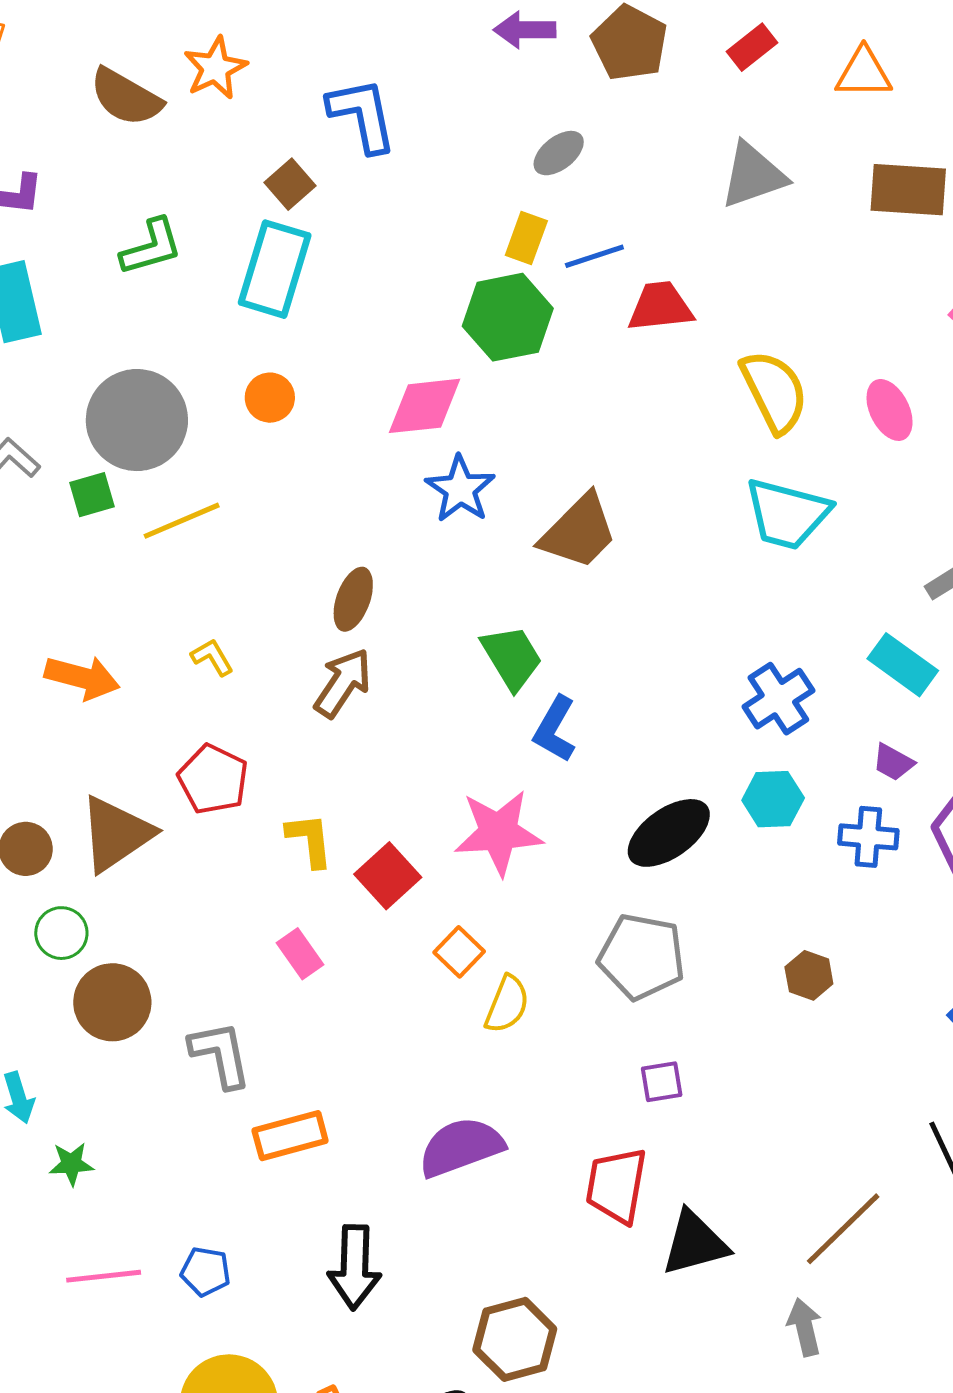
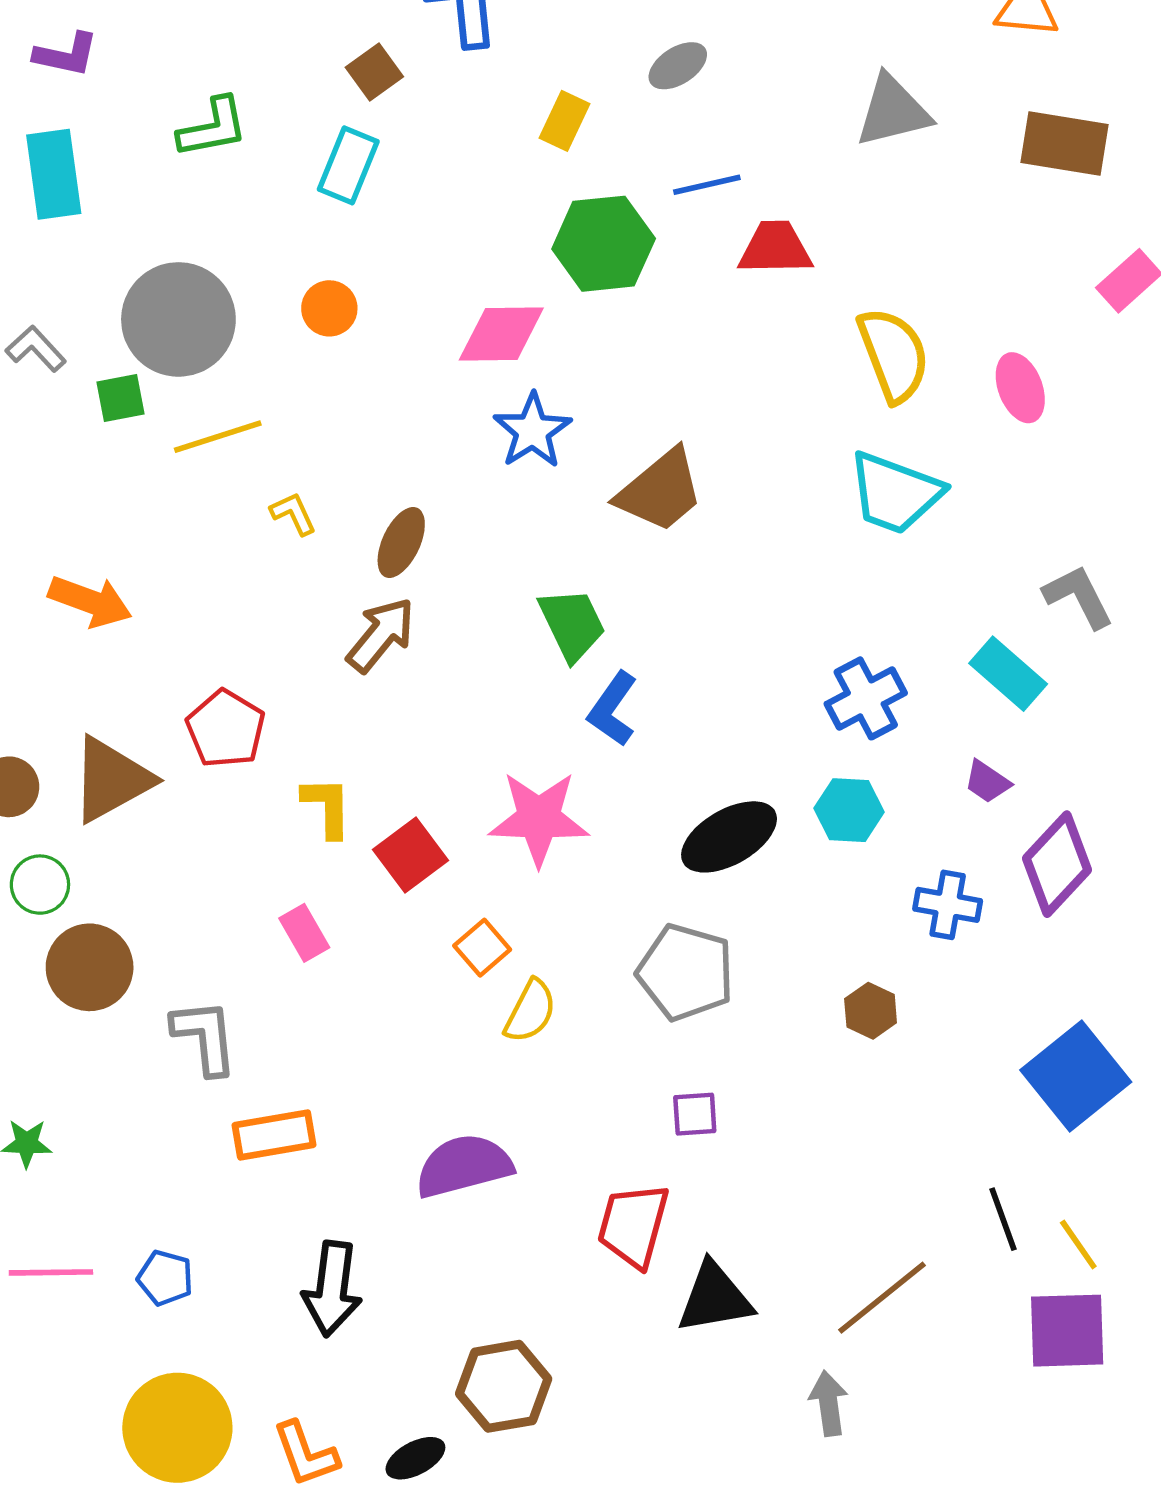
yellow rectangle: (526, 238) -> (565, 121), moved
cyan rectangle: (275, 269) -> (348, 165), size x0.7
yellow L-shape: (212, 657) -> (293, 514), moved
blue cross: (868, 837) -> (948, 905), moved

